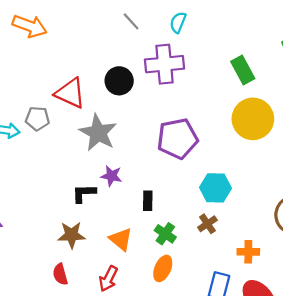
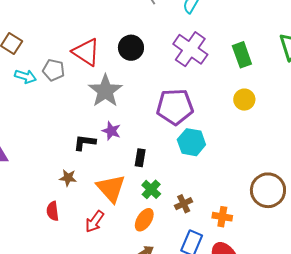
purple cross: (164, 64) -> (190, 49), moved, turned 32
yellow circle: (253, 119) -> (244, 100), size x0.6
cyan hexagon: (216, 188) -> (191, 142), moved
brown cross: (207, 224) -> (184, 204), moved
brown star: (72, 235) -> (68, 178), size x0.7
orange triangle: (121, 239) -> (111, 188), size x1.4

